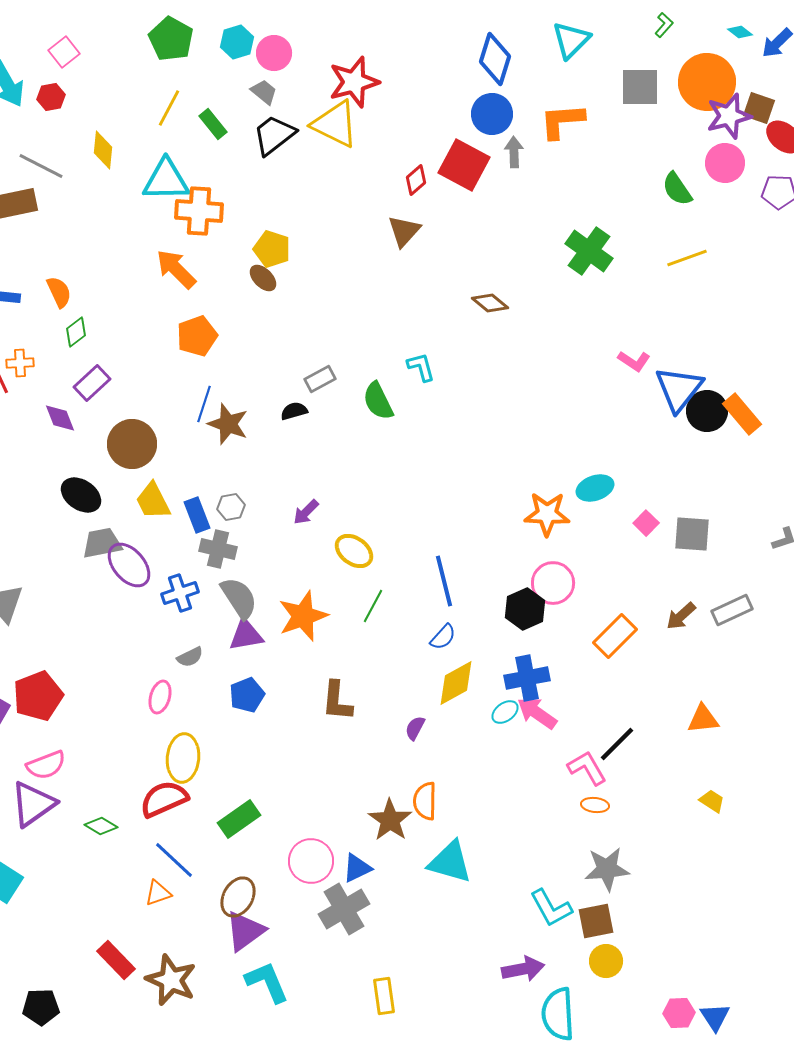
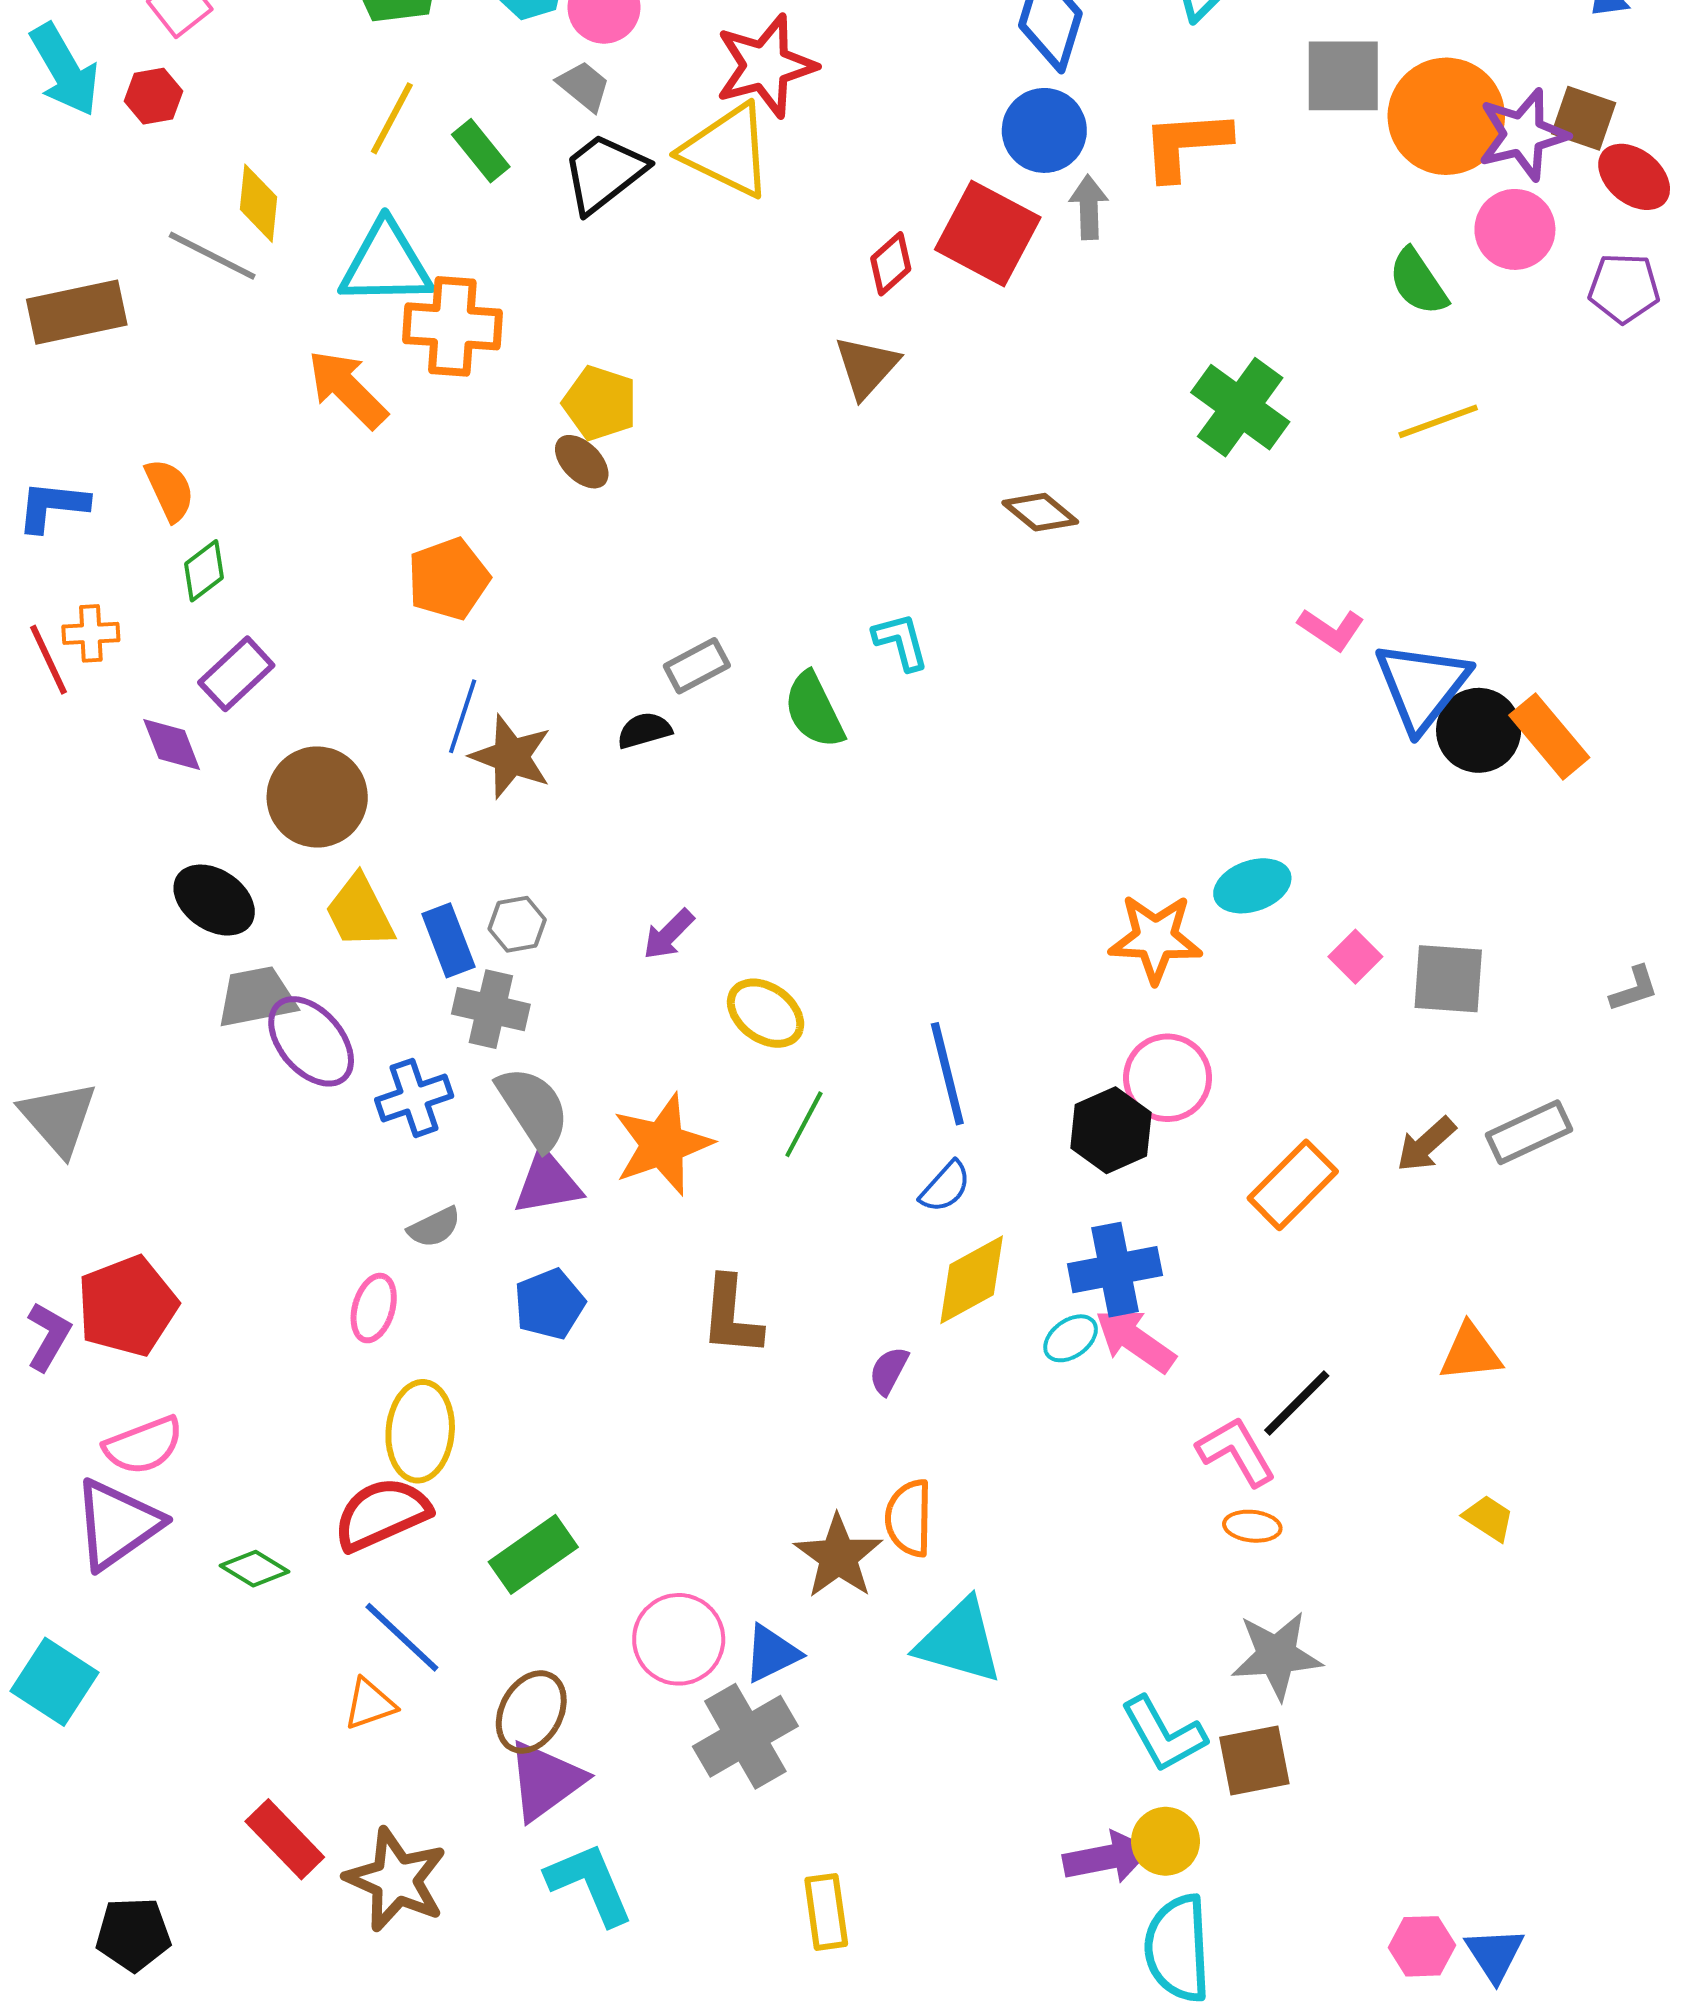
orange circle: (707, 82) -> (1446, 116), moved
gray line: (41, 166) -> (212, 256), moved
orange arrow: (176, 269) -> (347, 389), moved
yellow circle: (606, 961) -> (1165, 1841), moved

